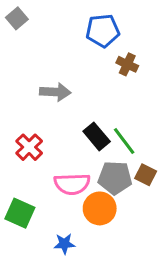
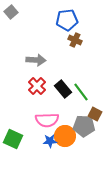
brown cross: (127, 64) -> (75, 40), moved
red cross: (29, 147) -> (37, 86), moved
gray pentagon: (115, 178) -> (84, 126), moved
blue star: (64, 244) -> (50, 141), moved

